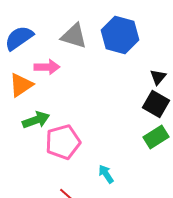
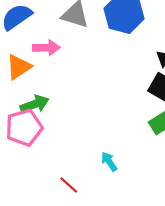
pink pentagon: (63, 142) -> (24, 128), moved

